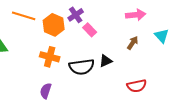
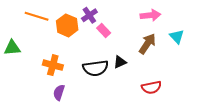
brown arrow: (133, 43) -> (147, 44), size x1.5
orange cross: (50, 57) -> (53, 65), moved

